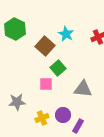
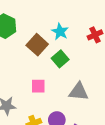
green square: (58, 68) -> (60, 59), moved

